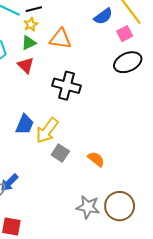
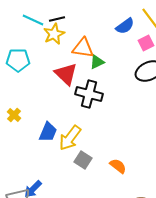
yellow star: (31, 24) -> (54, 34), size x1.5
green triangle: (29, 43) -> (97, 62), moved
red triangle: (26, 65) -> (66, 74), moved, size x1.4

